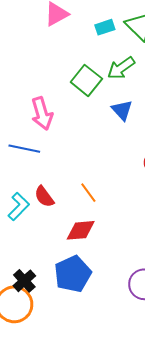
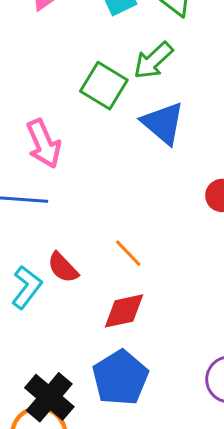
blue triangle: (122, 110) -> (163, 123), size x1.4
black cross: (24, 281) -> (49, 397), size x1.4

